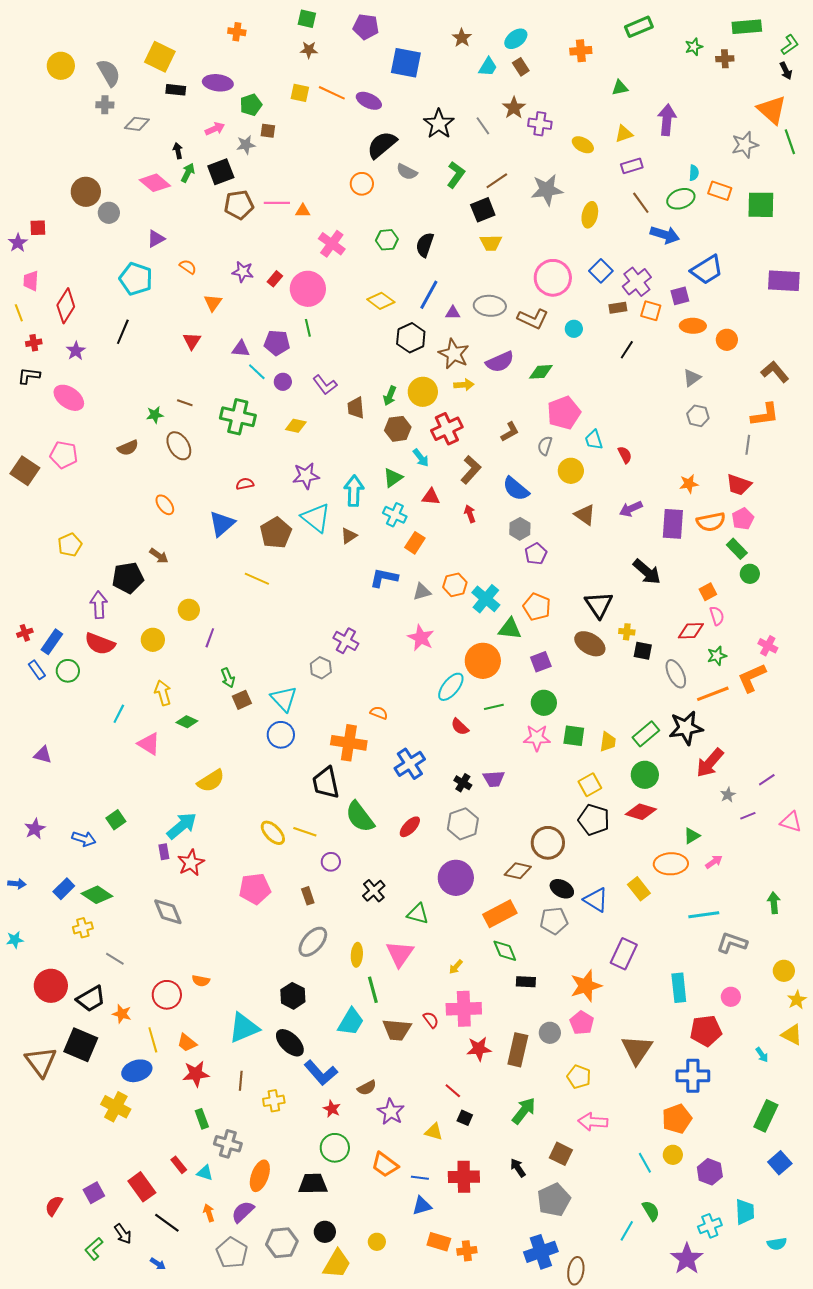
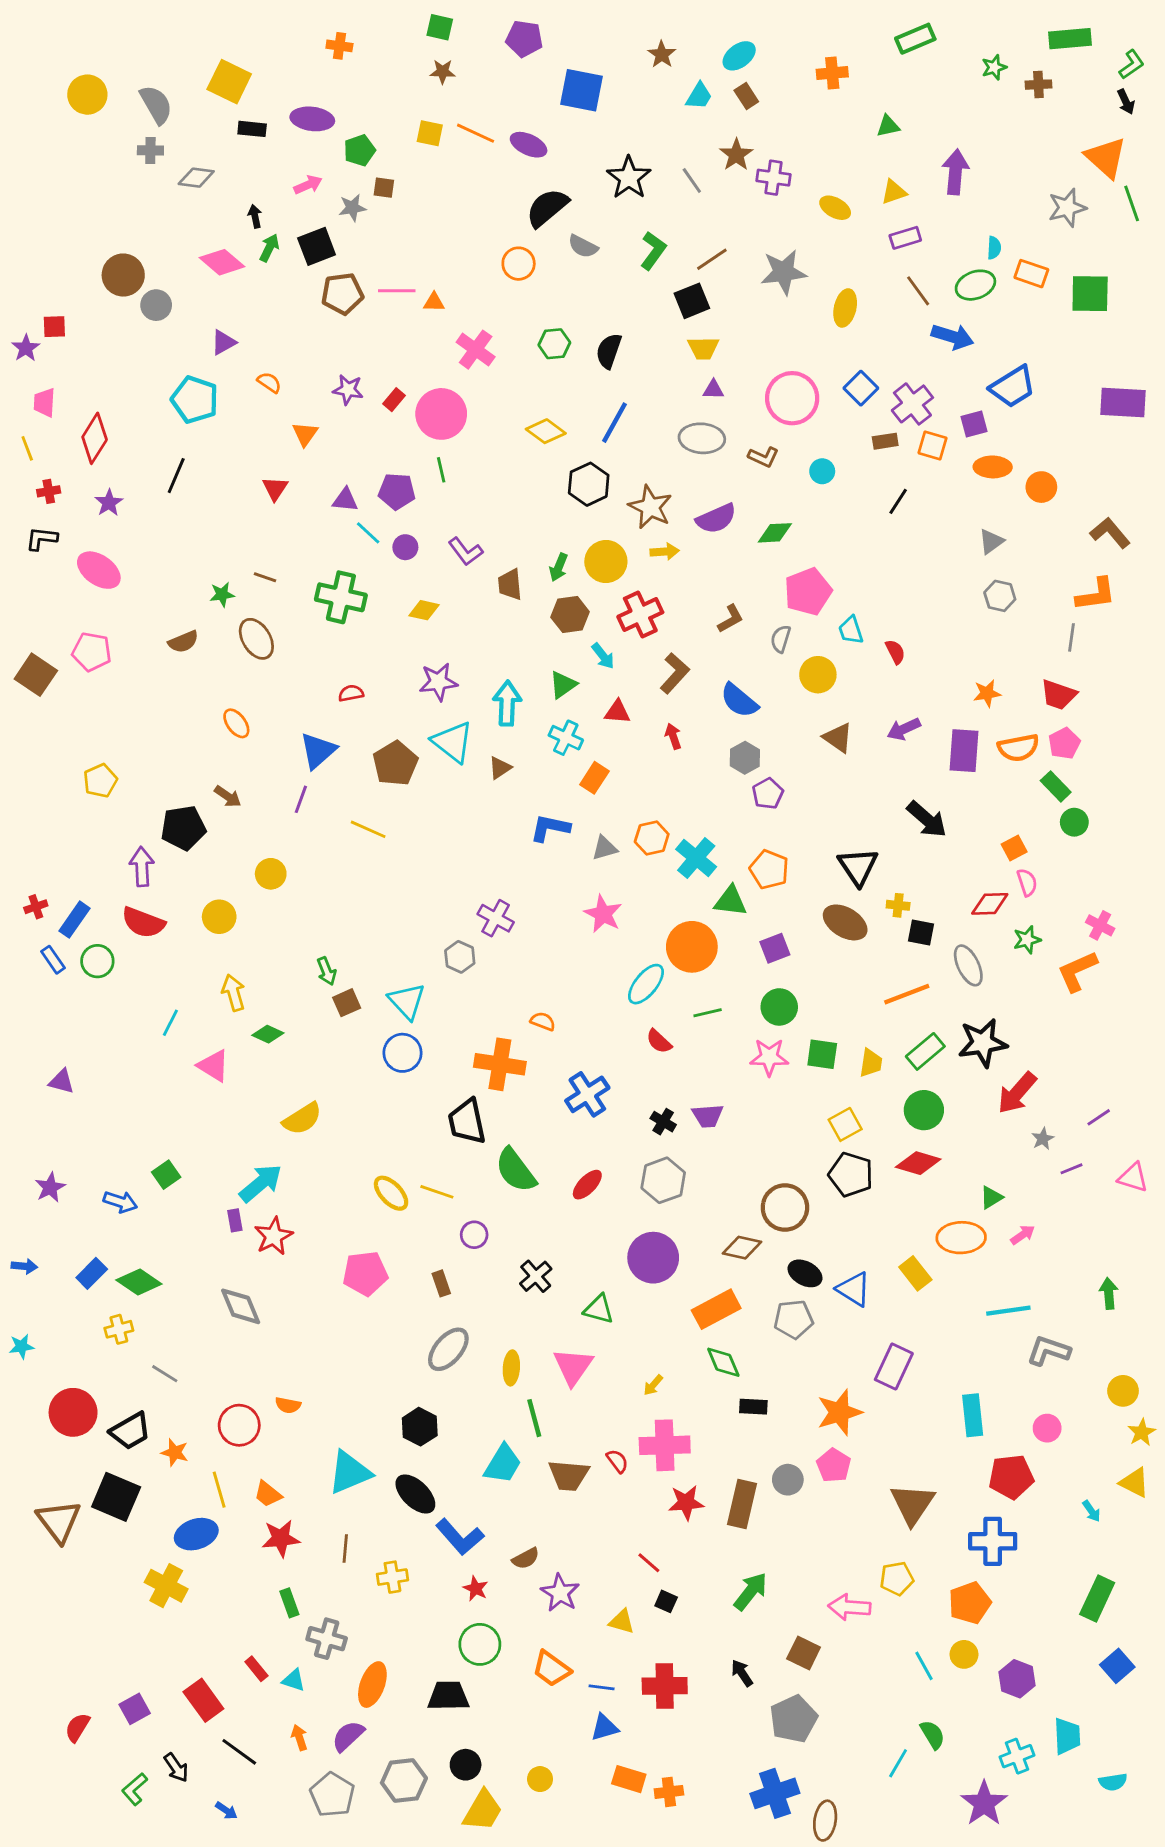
purple triangle: (453, 313) -> (713, 390), moved
brown L-shape: (533, 319) -> (763, 457), size x0.7
purple line: (210, 638) -> (301, 799), moved
orange line: (713, 694) -> (907, 994), moved
yellow pentagon: (579, 1077) -> (897, 1579), moved, turned -30

